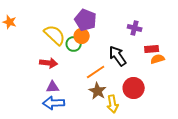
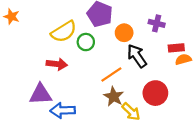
yellow semicircle: (55, 35) -> (64, 32), turned 105
orange circle: (82, 36) -> (124, 33), moved
purple triangle: (53, 87) -> (41, 94), moved, size x1.5
yellow arrow: (113, 104) -> (131, 112), turned -36

